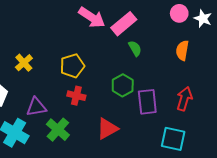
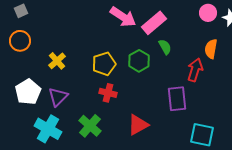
green hexagon: (123, 85) -> (139, 61), moved
red arrow: (184, 99) -> (195, 70), moved
purple triangle: (36, 107) -> (58, 97), moved, turned -35

